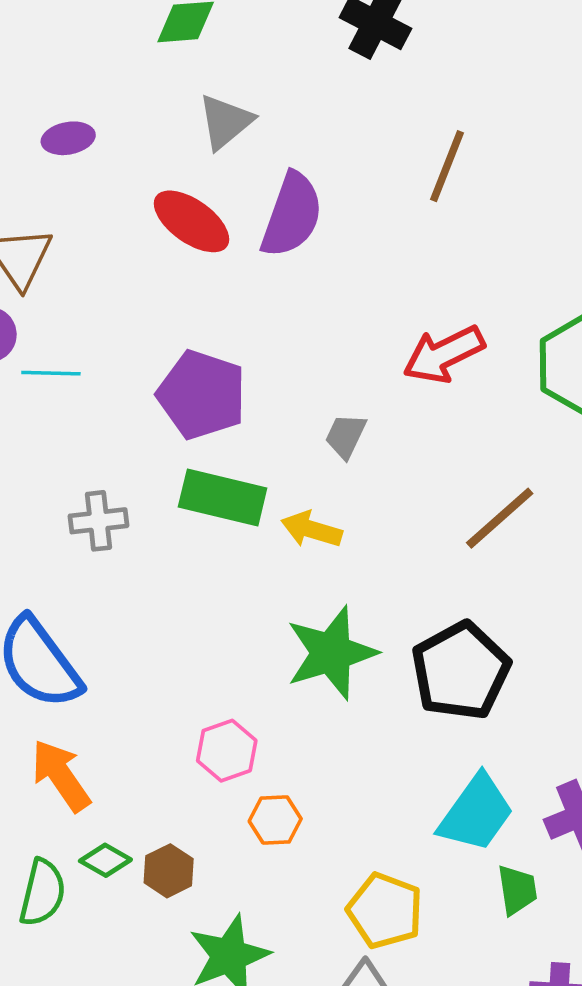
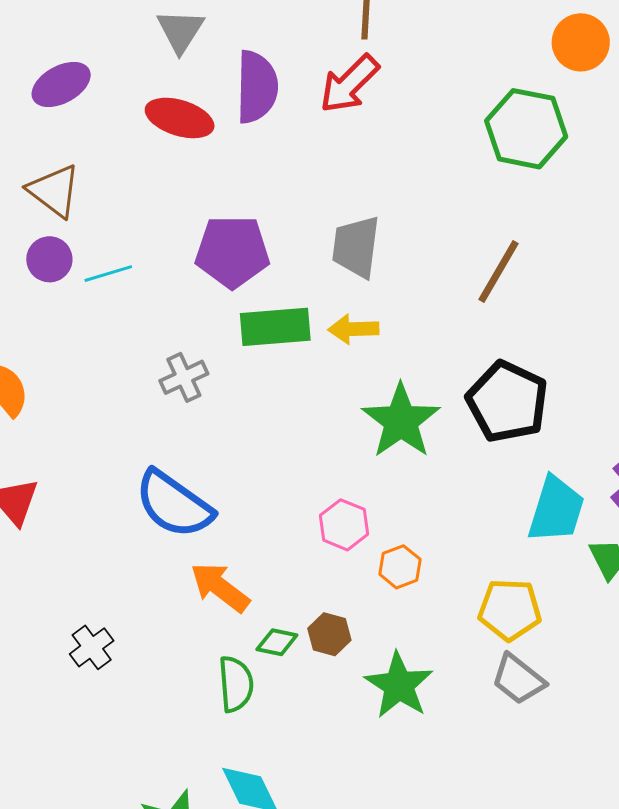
purple ellipse: (68, 138) -> (61, 84), size x1.4
red arrow: (444, 354) -> (349, 84), moved
gray trapezoid: (346, 436) -> (356, 247), size x1.6

